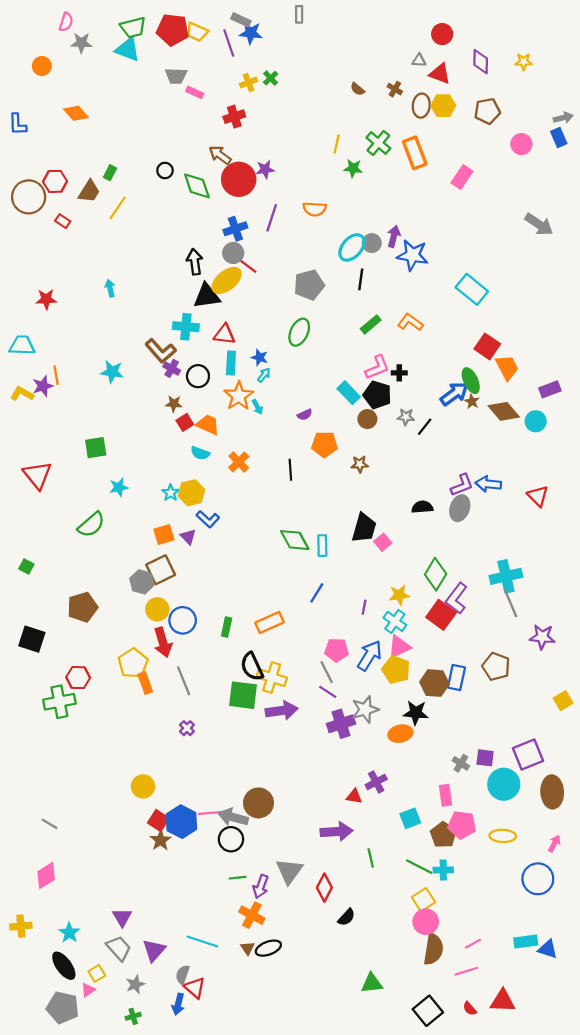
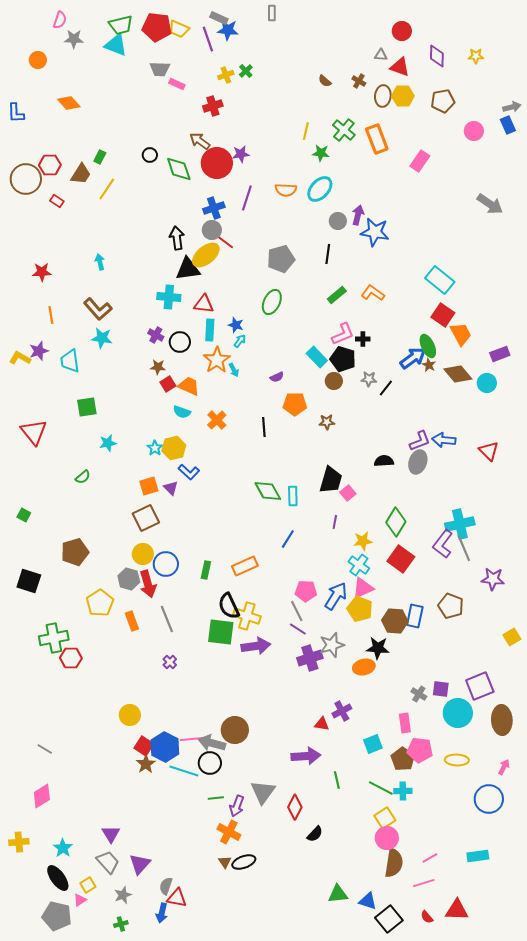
cyan ellipse: (352, 247) -> (320, 189), moved
cyan rectangle: (472, 289) -> (440, 280), moved
cyan trapezoid: (22, 345) -> (70, 361), moved, turned -100
brown L-shape: (161, 351) -> (98, 309), moved
orange line: (56, 375) -> (51, 315), moved
green semicircle: (91, 525) -> (83, 477), size x0.6
gray hexagon: (142, 582) -> (129, 579), moved
purple L-shape: (456, 598) -> (443, 544), moved
purple line: (364, 607) -> (335, 522), moved
yellow pentagon: (133, 663) -> (100, 603), moved
red hexagon: (78, 678) -> (71, 658), moved
cyan line: (202, 942) -> (184, 771), moved
blue triangle: (548, 949) -> (368, 901), moved
red triangle: (195, 988) -> (177, 898), turned -30

